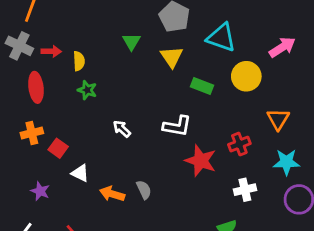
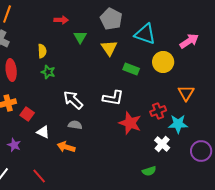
red arrow: (51, 51) -> (61, 20), moved
white arrow: (122, 129) -> (73, 100), size x1.5
cyan star: (286, 162) -> (178, 124), moved
gray semicircle: (144, 190) -> (75, 125), moved, turned -56
white cross: (245, 190) -> (162, 144), turned -35

